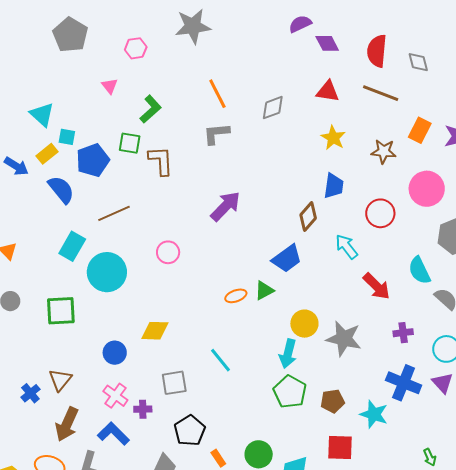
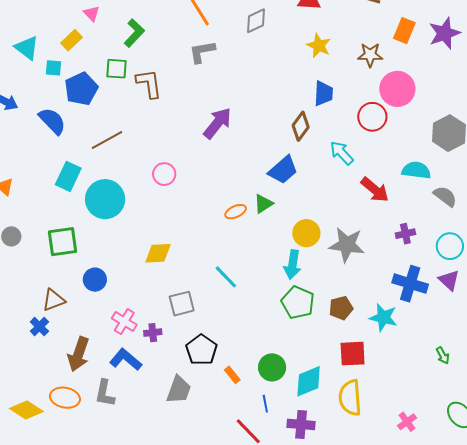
yellow rectangle: (47, 154) -> (71, 40), moved
pink circle: (427, 189) -> (397, 89), moved
cyan semicircle: (419, 270) -> (416, 170), turned 128
blue circle: (115, 353) -> (95, 280), moved
brown triangle: (60, 380) -> (54, 300), moved, turned 35

